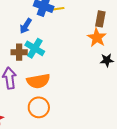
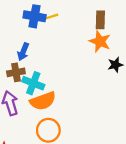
blue arrow: (26, 26) -> (23, 52), moved
cyan cross: (35, 48) -> (33, 83), moved

